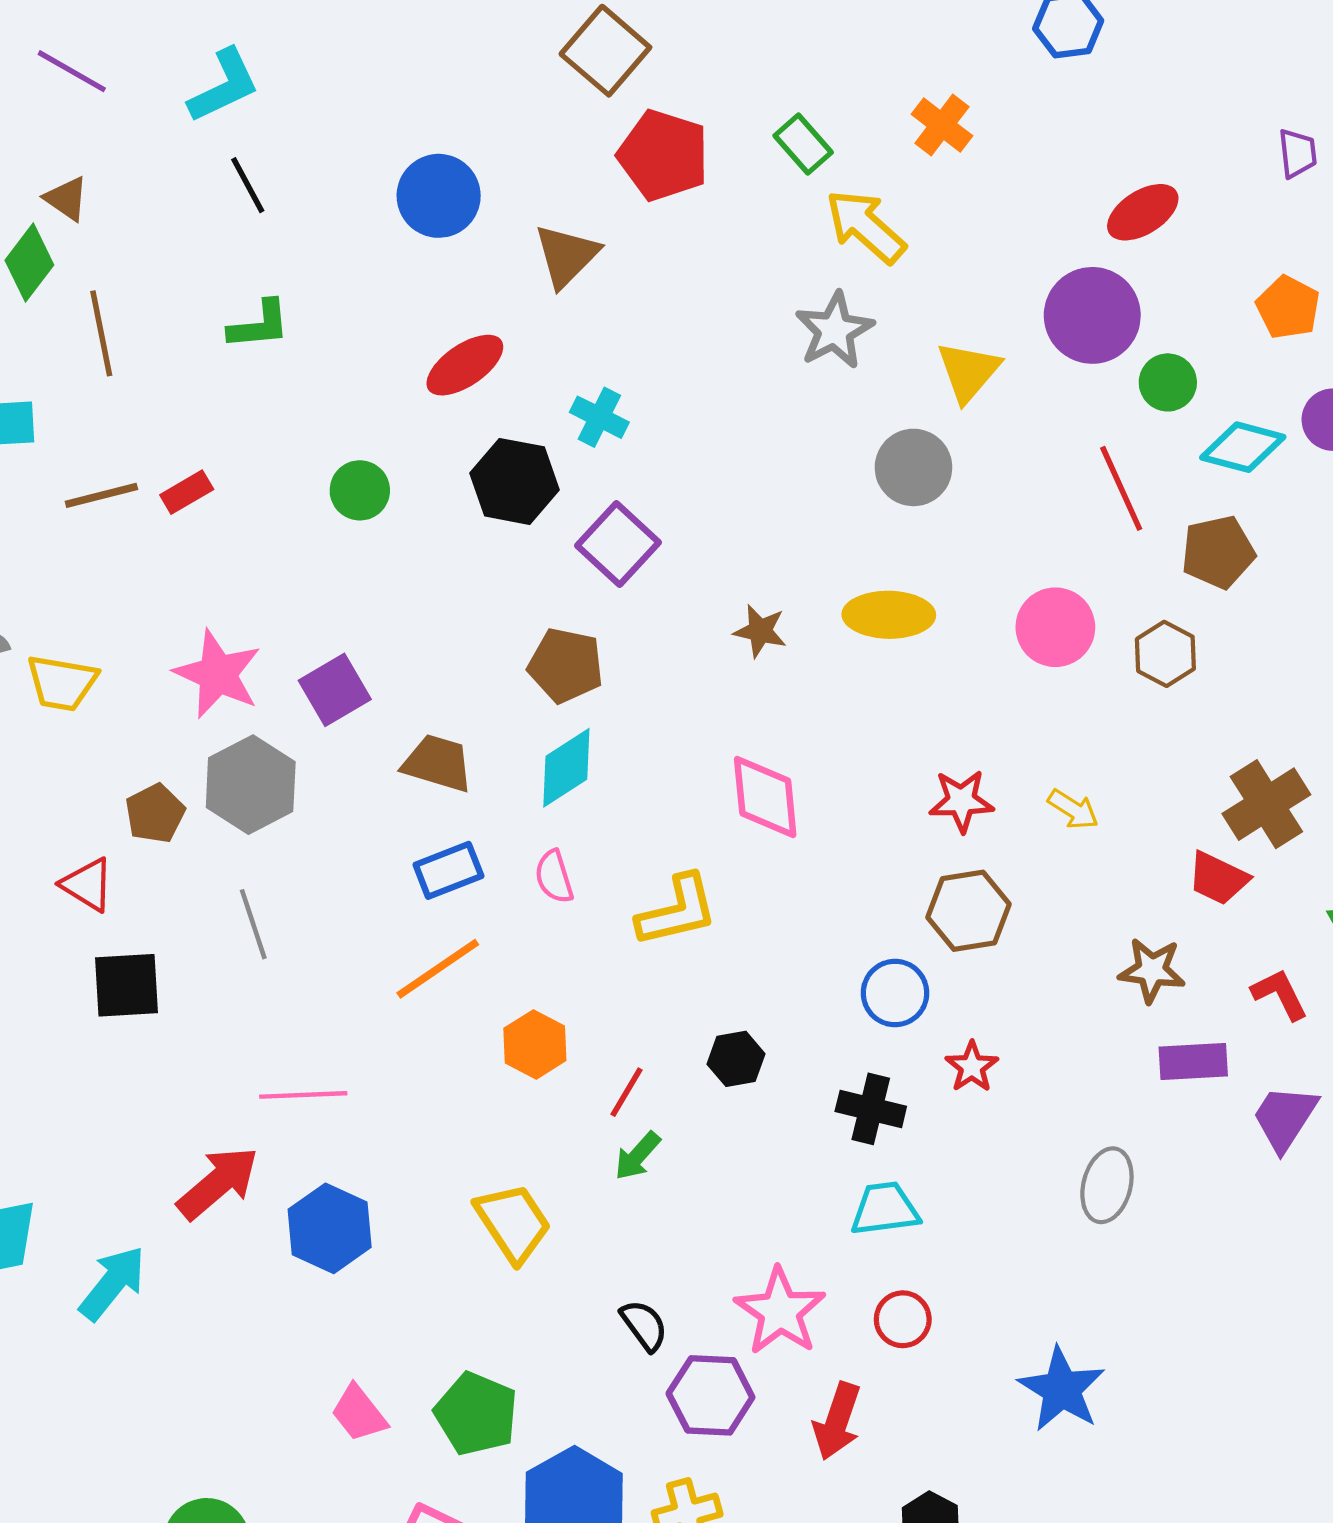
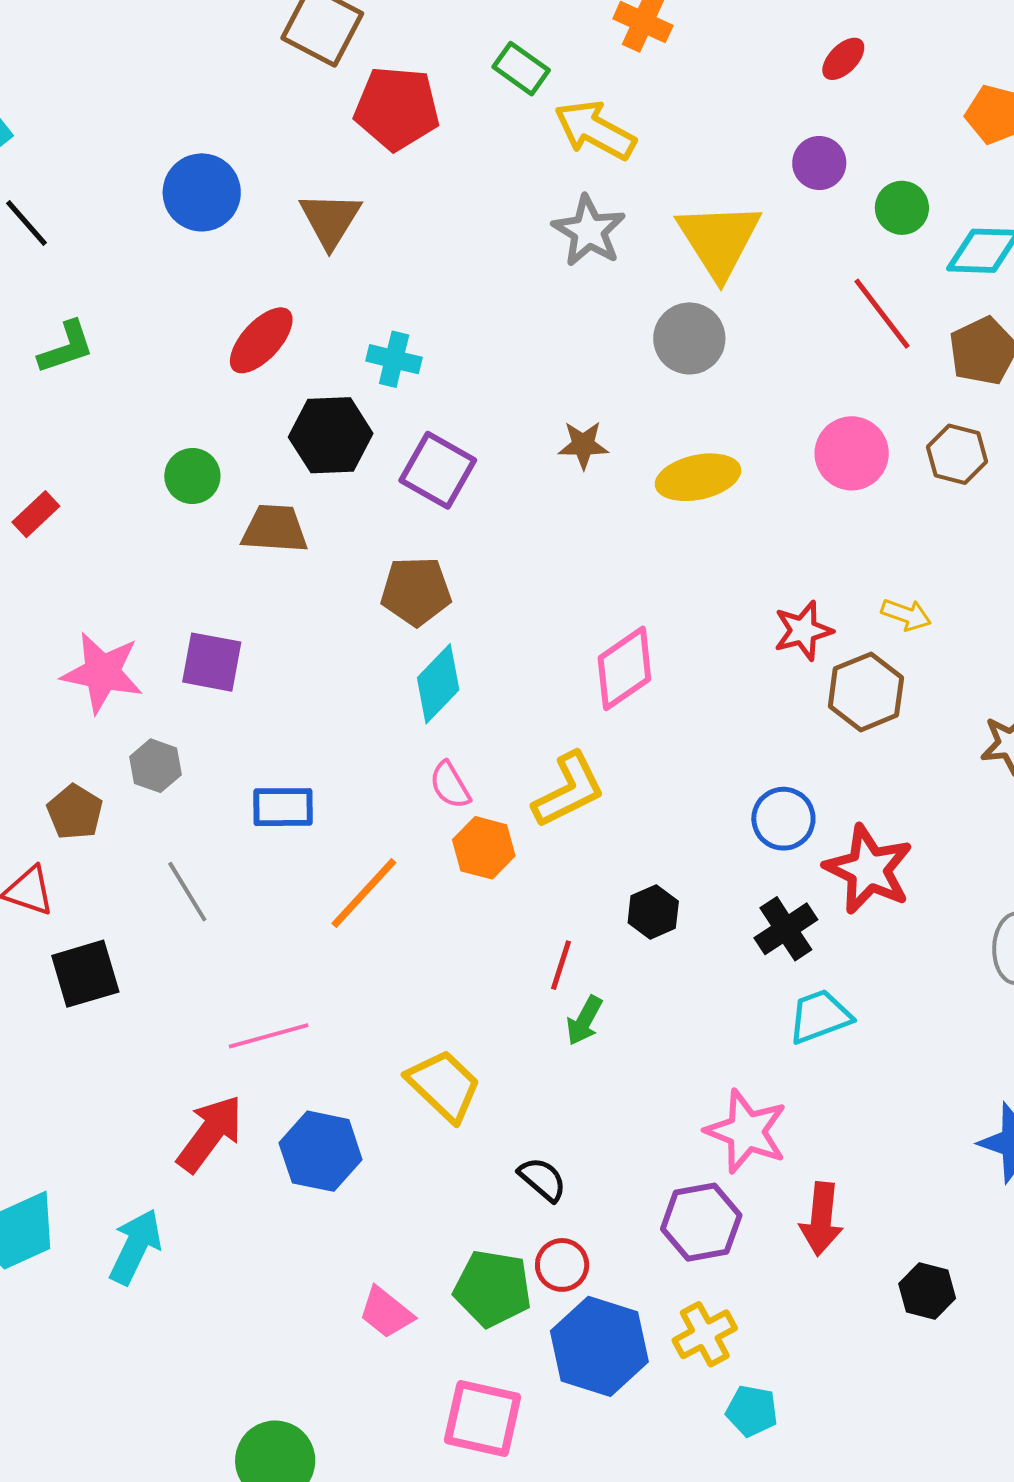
red ellipse: (1143, 212) -> (843, 59), size x0.7
purple circle: (1092, 315) -> (819, 163), size x0.6
yellow triangle: (968, 371) -> (719, 240), size x1.4
brown star: (760, 631) -> (583, 445), moved
purple square: (335, 690) -> (212, 662), turned -36
brown trapezoid: (438, 763) -> (275, 529), moved
gray hexagon: (251, 785) -> (156, 766), size x0.6
pink diamond: (765, 797) -> (624, 668), turned 74
blue rectangle: (448, 870) -> (283, 807), moved, turned 34
brown hexagon: (968, 911) -> (866, 692), moved
orange hexagon: (535, 1044) -> (484, 848), moved
red star: (972, 1067) -> (869, 869), size x1.8
black cross: (871, 1109) -> (786, 929), turned -34
yellow trapezoid: (513, 1223) -> (444, 1086), moved
red circle: (903, 1319) -> (562, 1265), moved
black semicircle: (644, 1325) -> (542, 1179), moved

